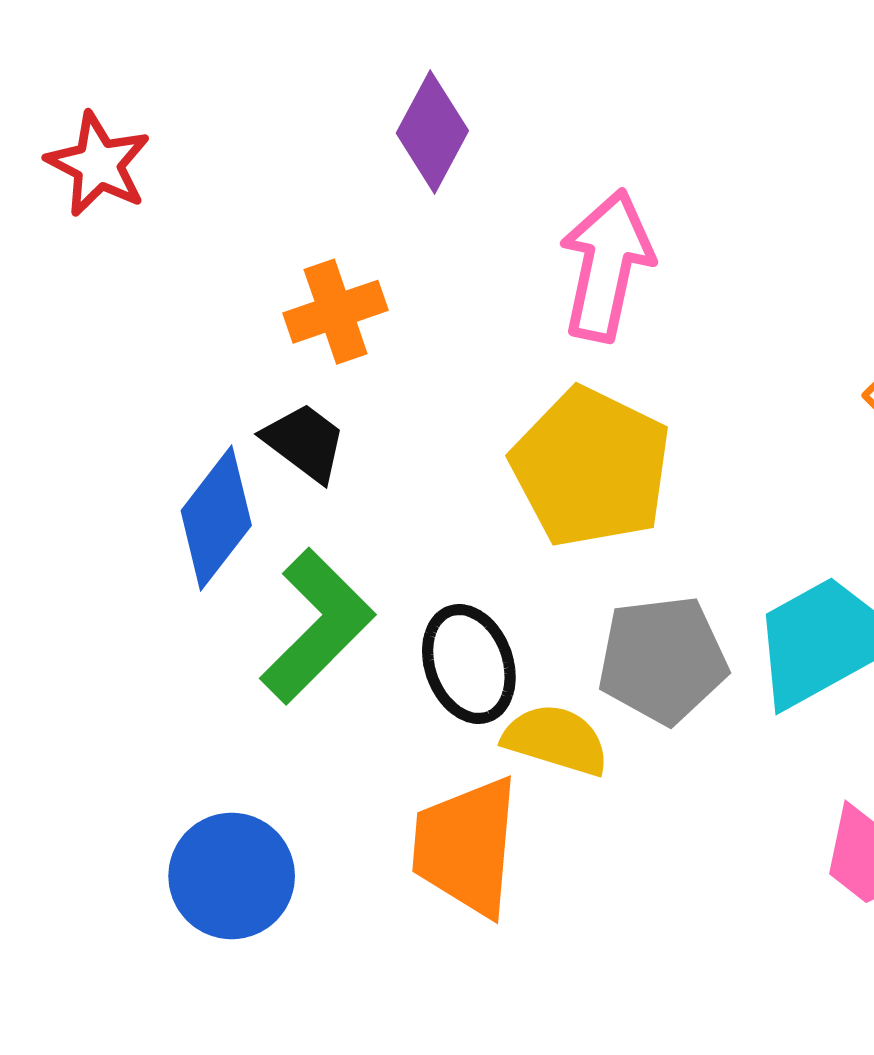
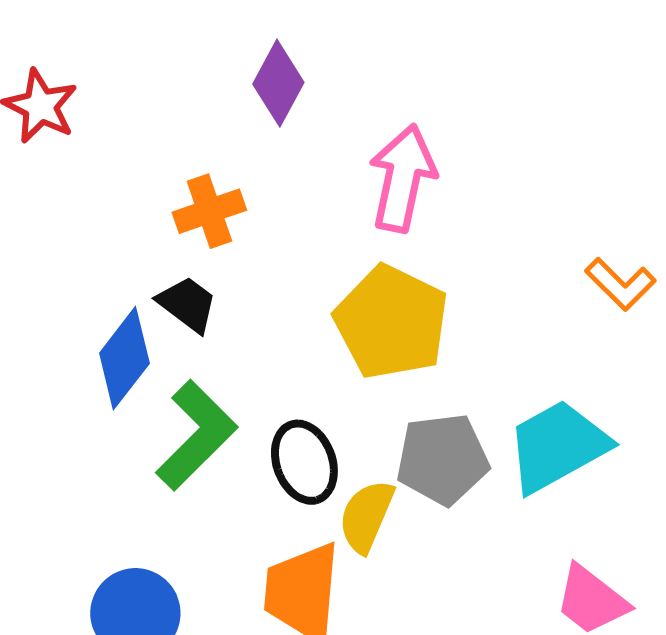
yellow semicircle: (556, 740) -> (366, 516), turned -84

